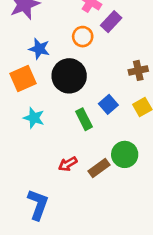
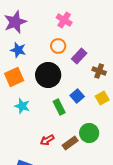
purple rectangle: (111, 22) -> (79, 56), moved
blue star: (39, 49) -> (18, 50), moved
brown cross: (138, 70) -> (99, 71), turned 32

